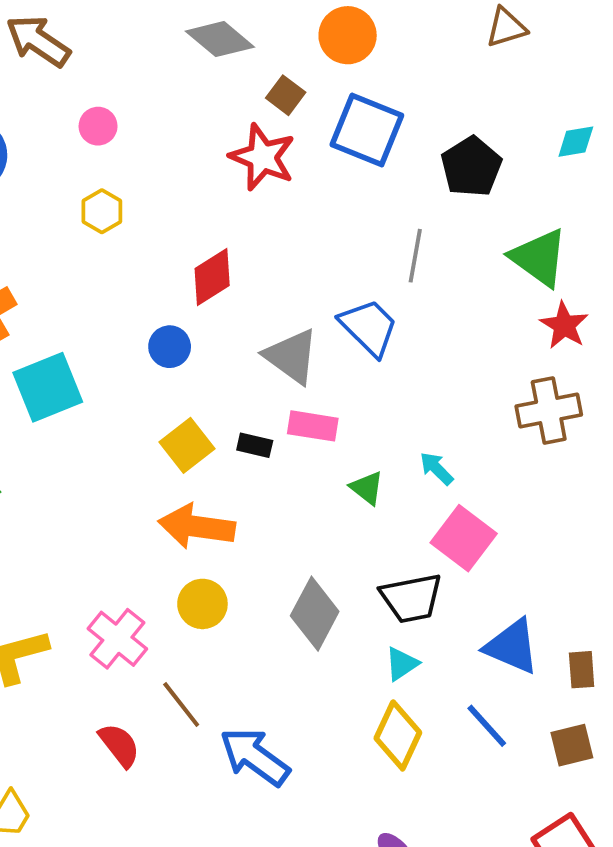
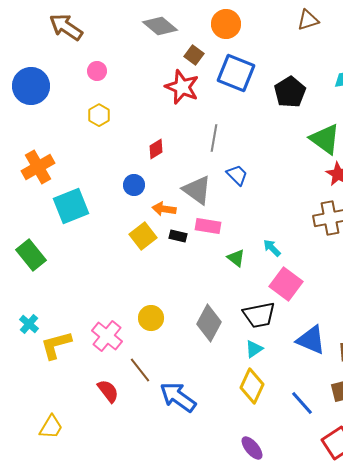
gray line: (415, 256) -> (214, 138), moved
red diamond: (212, 277) -> (156, 149), size x0.7
blue trapezoid: (369, 327) -> (237, 175), size x0.7
orange arrow: (197, 527) -> (164, 209), moved, size x0.6
blue line: (487, 726) -> (302, 403), moved

